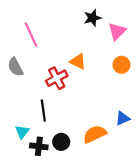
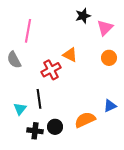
pink line: (31, 35) -> (28, 31), turned 35
cyan triangle: (22, 132) -> (20, 109), moved

